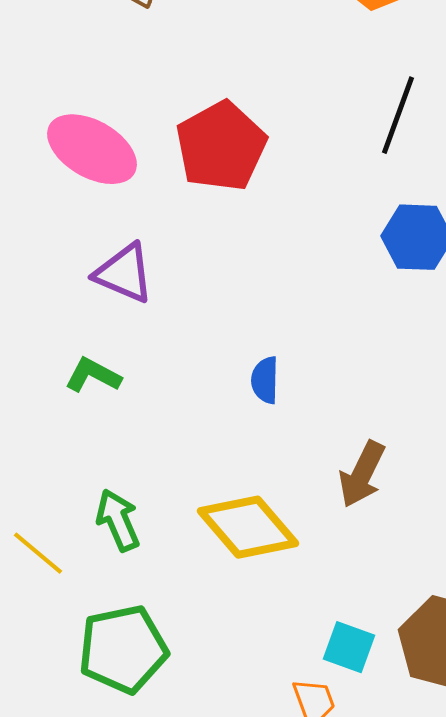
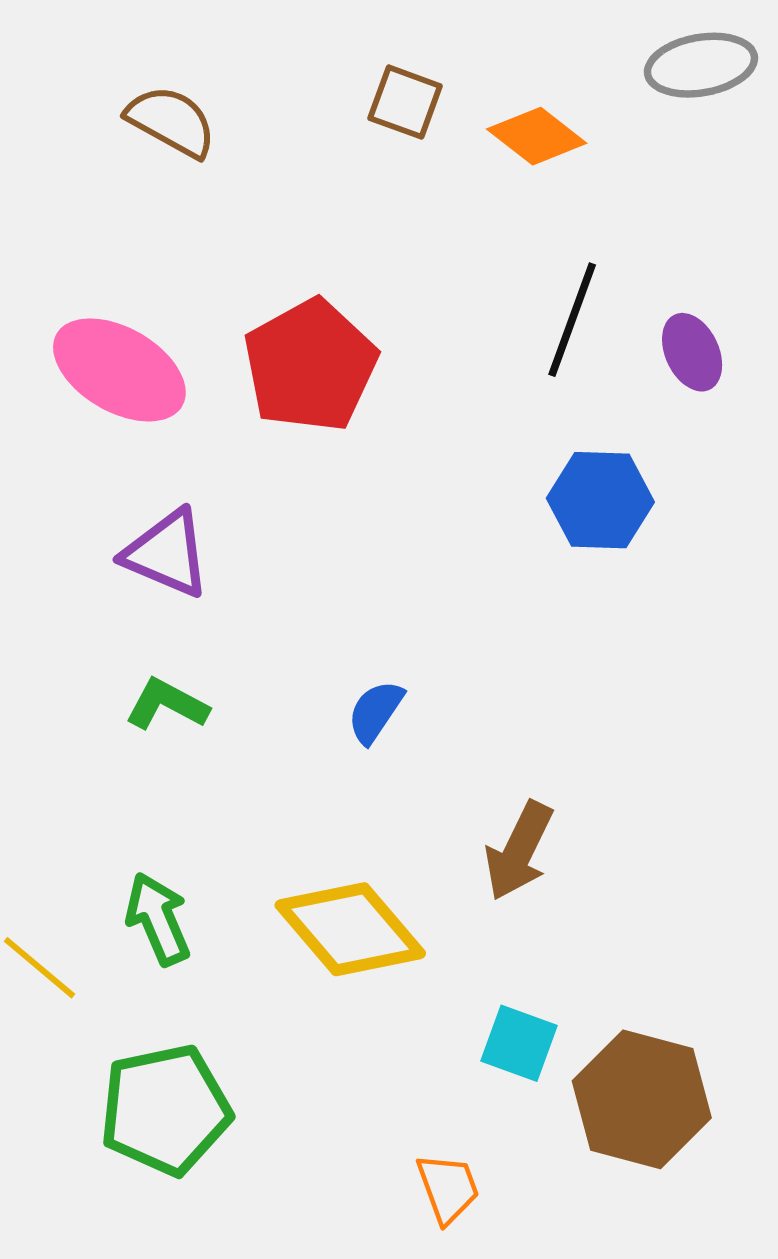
green L-shape: (93, 375) -> (167, 704), moved
blue semicircle: (265, 380) -> (375, 712), turned 33
cyan square: (349, 647) -> (519, 1043), moved

